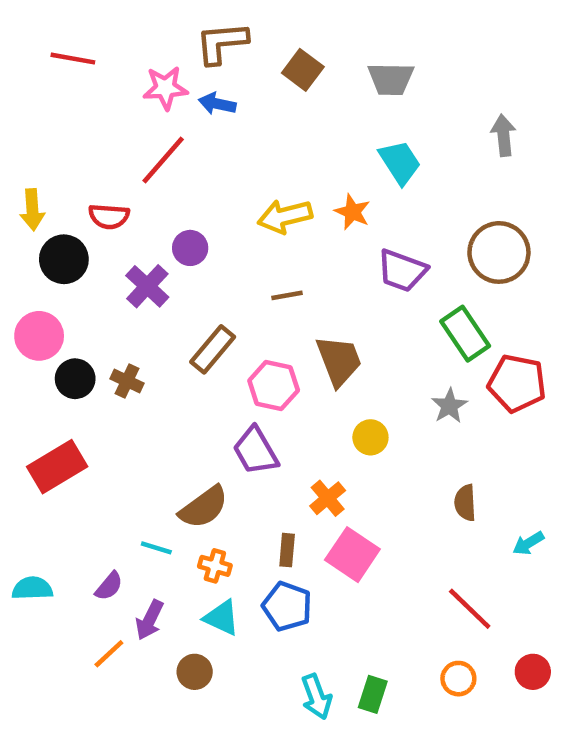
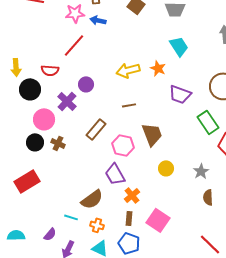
pink circle: (39, 336) -> (44, 119), moved
gray star: (449, 406) -> (201, 171), moved
orange cross: (328, 498) -> (132, 195), moved

